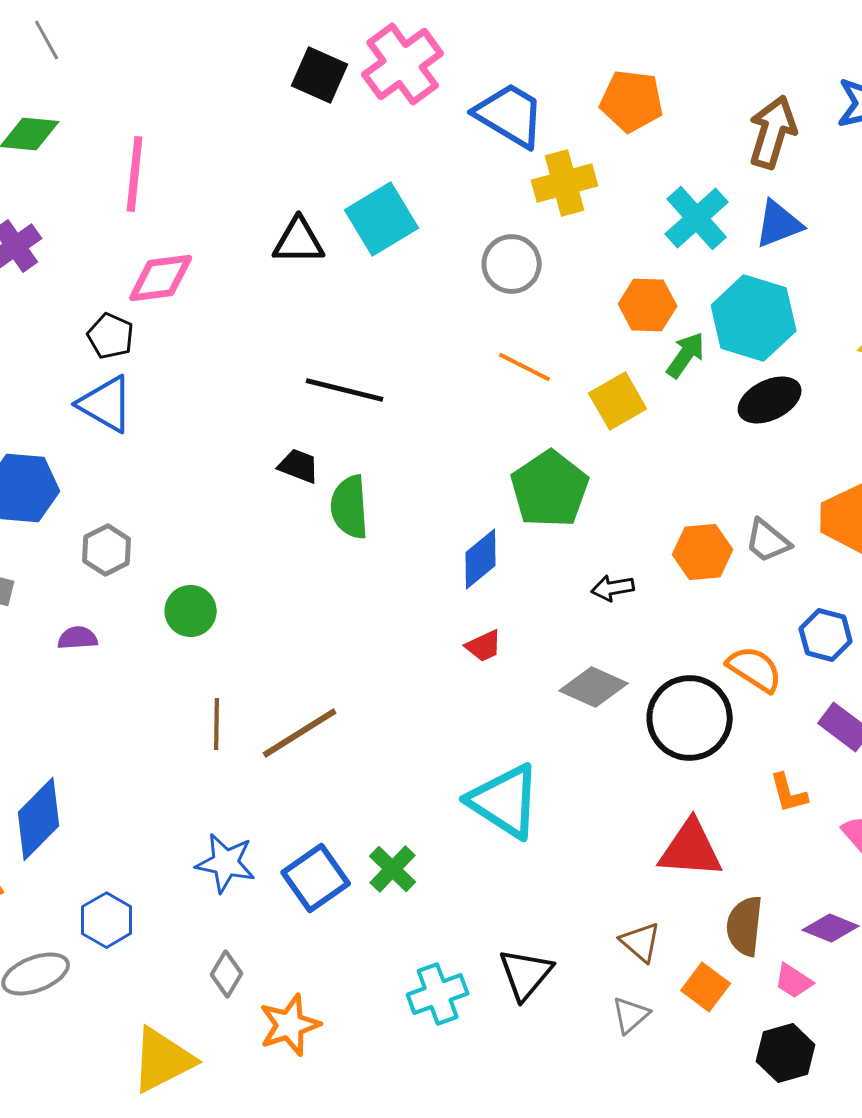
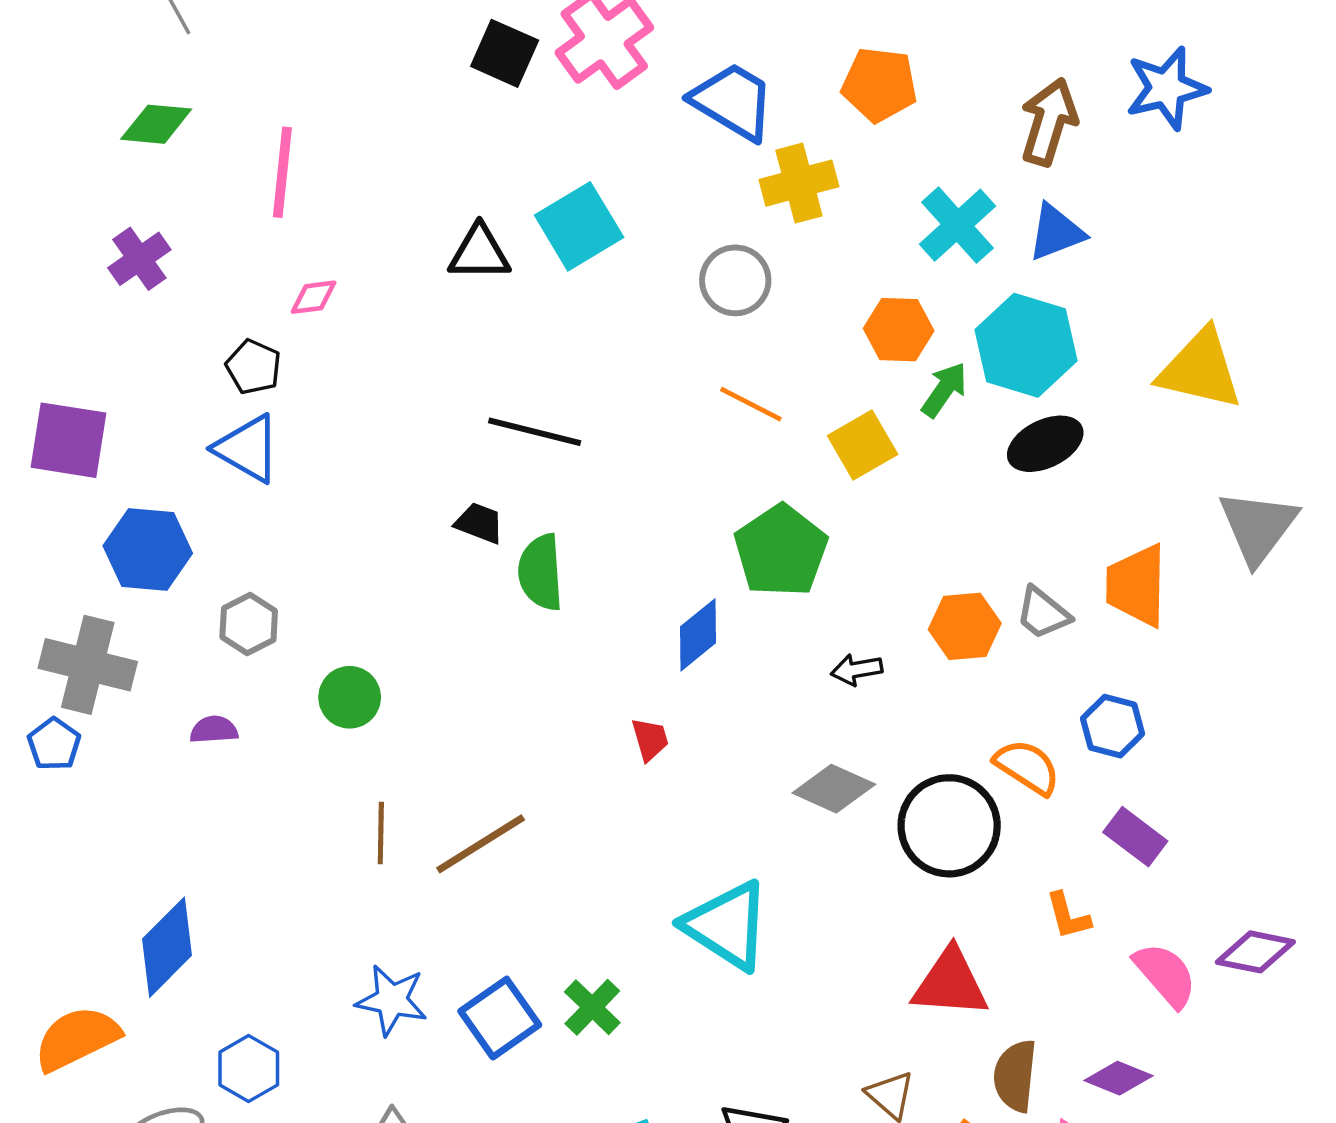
pink diamond: (161, 278) -> (314, 297), size x0.6
red trapezoid: (484, 646) -> (650, 739), moved, turned -81

